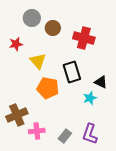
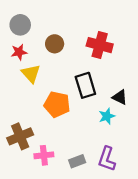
gray circle: (32, 18) -> (20, 25), moved
brown circle: (53, 28) -> (55, 44), moved
yellow triangle: (38, 61) -> (31, 73), moved
gray rectangle: (65, 136) -> (77, 161), turned 32

